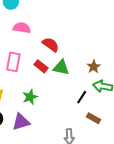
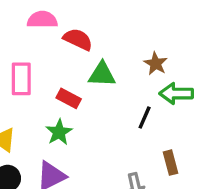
pink semicircle: (22, 28) -> (42, 20), moved
red rectangle: (41, 66) -> (69, 98), moved
brown rectangle: (93, 118) -> (170, 163), moved, turned 56

